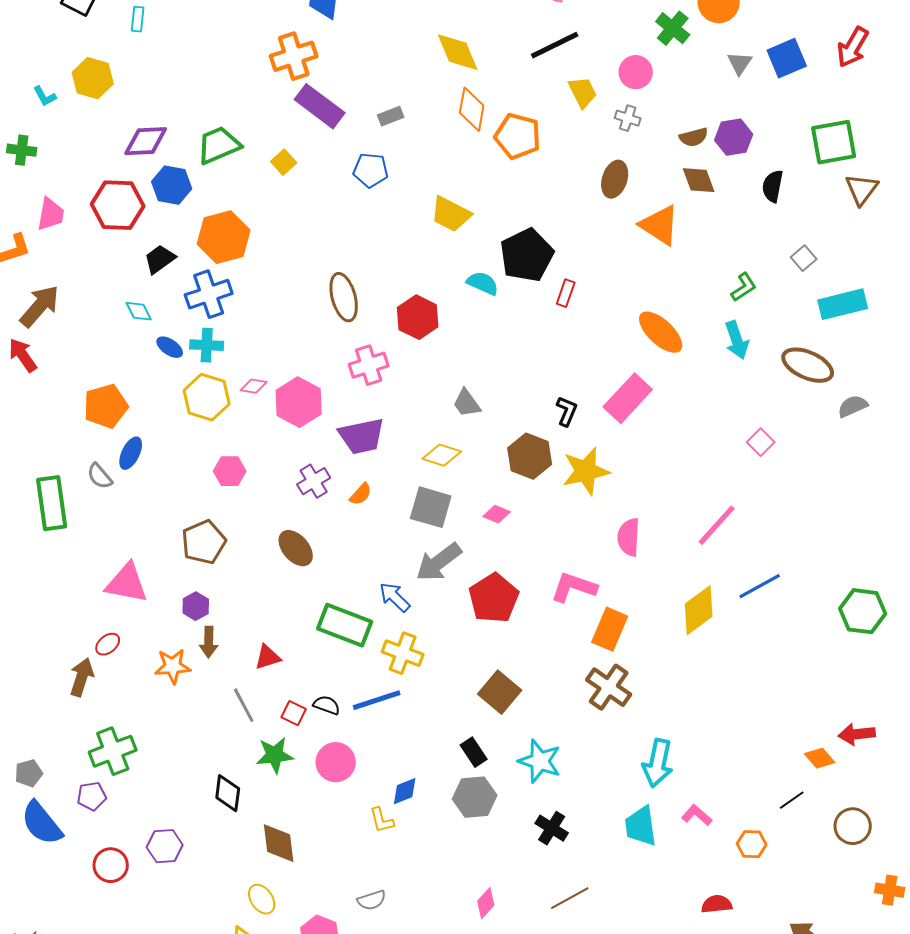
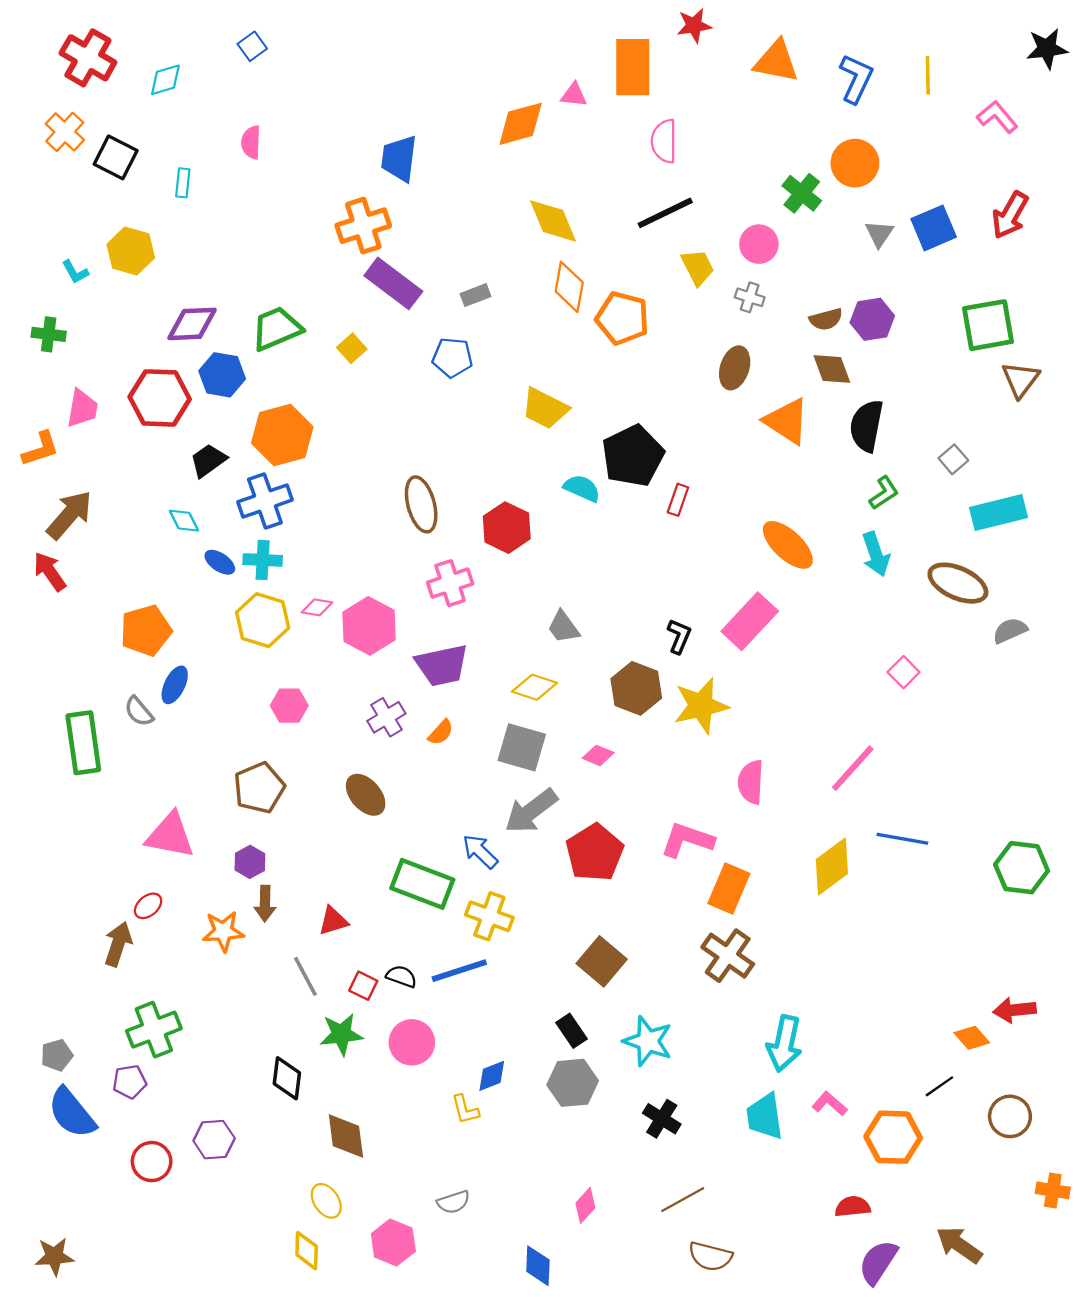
black semicircle: (773, 186) -> (867, 426), moved, size x1.4
blue line: (760, 586) -> (902, 839), turned 39
orange hexagon: (752, 844) -> (893, 1137), size x1.6

